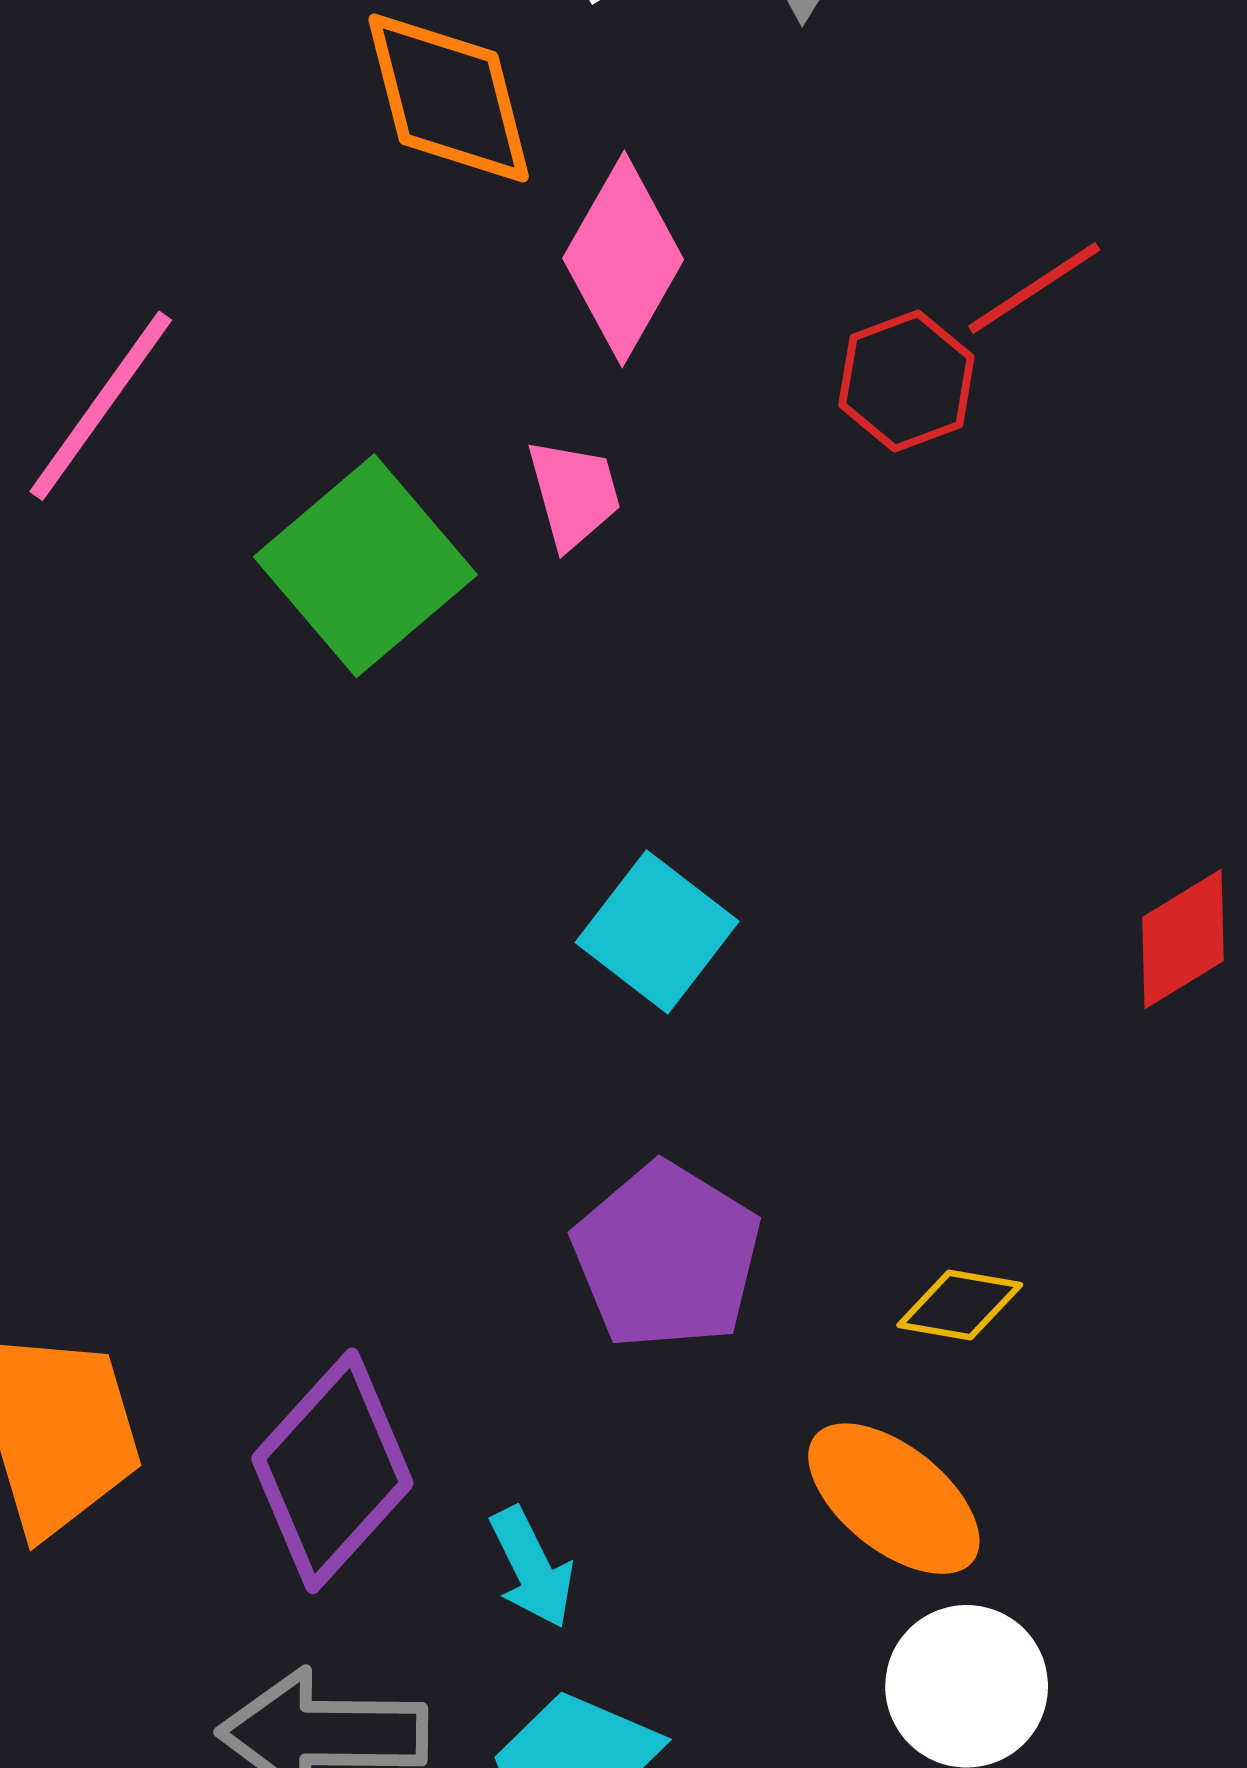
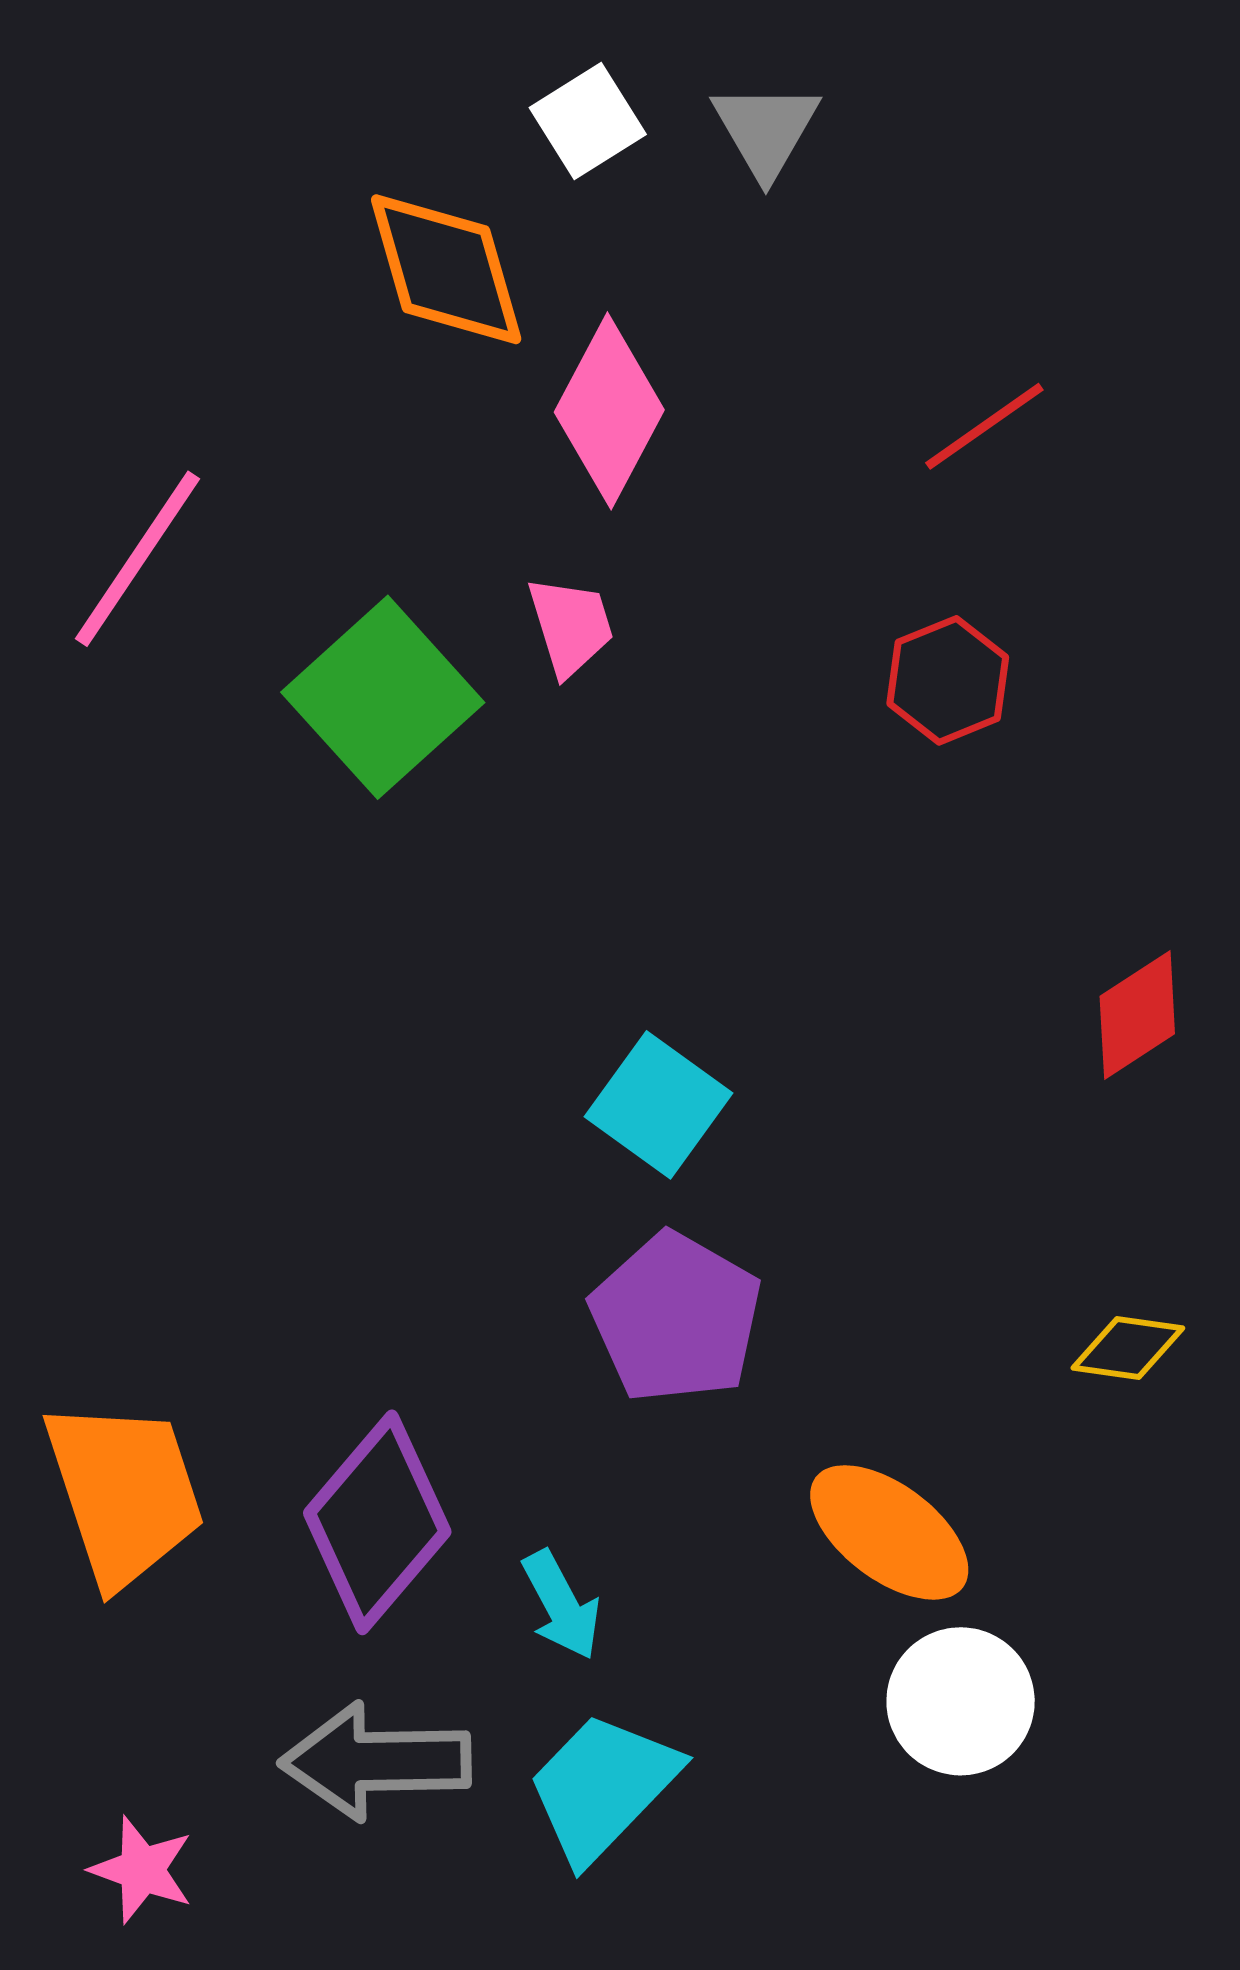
red hexagon: (906, 381) -> (948, 680), moved
cyan square: (657, 932) -> (658, 1105), moved
yellow diamond: (960, 1305) -> (1128, 1348), moved

